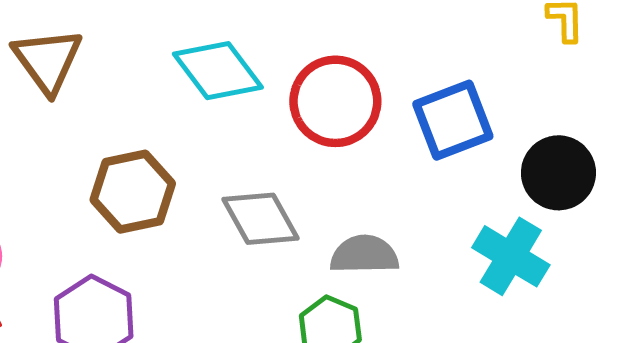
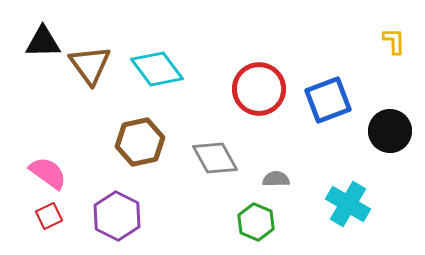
cyan diamond: (218, 71) -> (157, 69), moved
gray semicircle: (364, 255) -> (276, 179), size x0.7
cyan cross: (511, 256) -> (348, 204), moved

